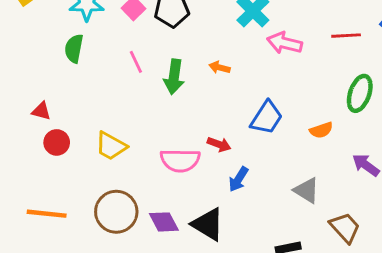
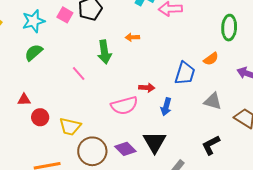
green semicircle: (74, 48) -> (34, 52), turned 54
pink line: (136, 62) -> (79, 73), moved
blue trapezoid: (267, 118) -> (185, 73), moved
yellow trapezoid: (111, 146) -> (70, 127), moved
black triangle: (208, 224) -> (155, 142), turned 45

